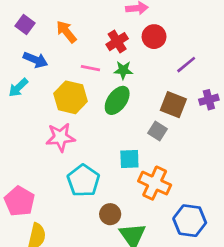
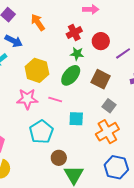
red circle: (154, 37) -> (101, 41), moved
pink line: (90, 68) -> (55, 100), moved
brown square: (173, 105) -> (101, 79), moved
gray square: (158, 131) -> (109, 106), moved
orange cross: (155, 183) -> (107, 132), moved, turned 30

